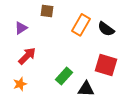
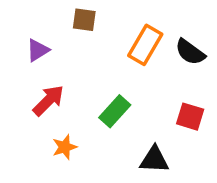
red square: (106, 65) -> (190, 117), size x0.7
green rectangle: (64, 76) -> (115, 111), moved
orange star: (20, 84) -> (65, 147), moved

